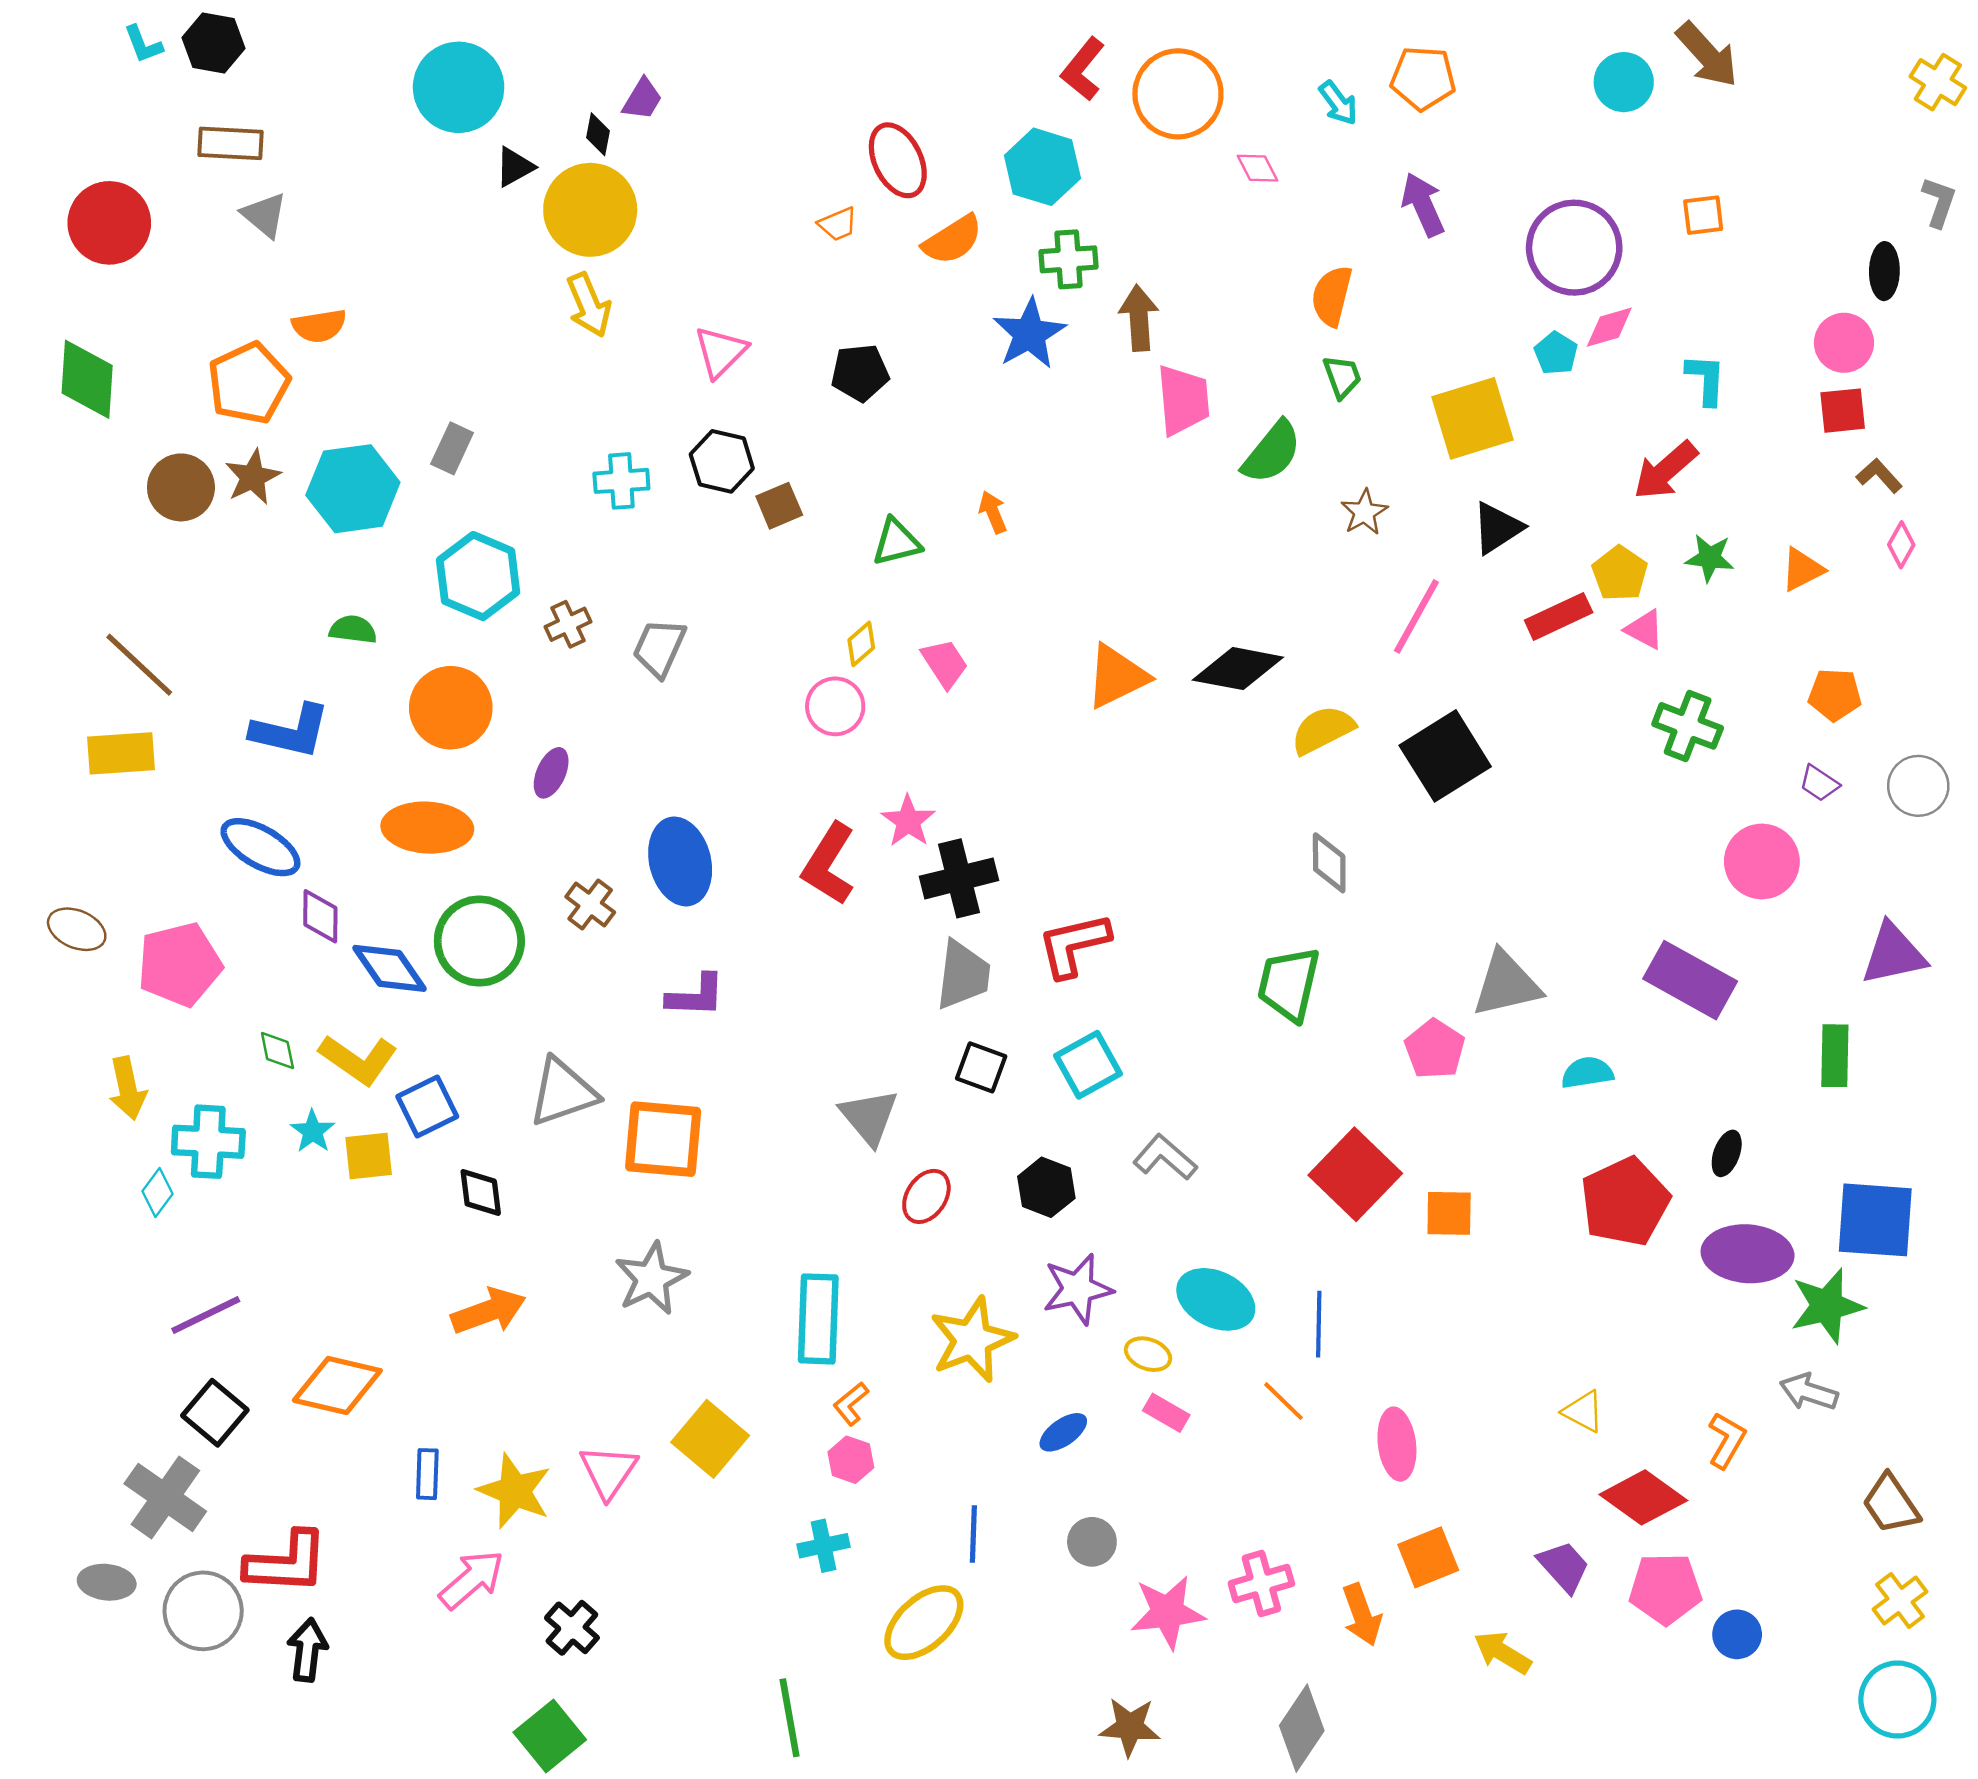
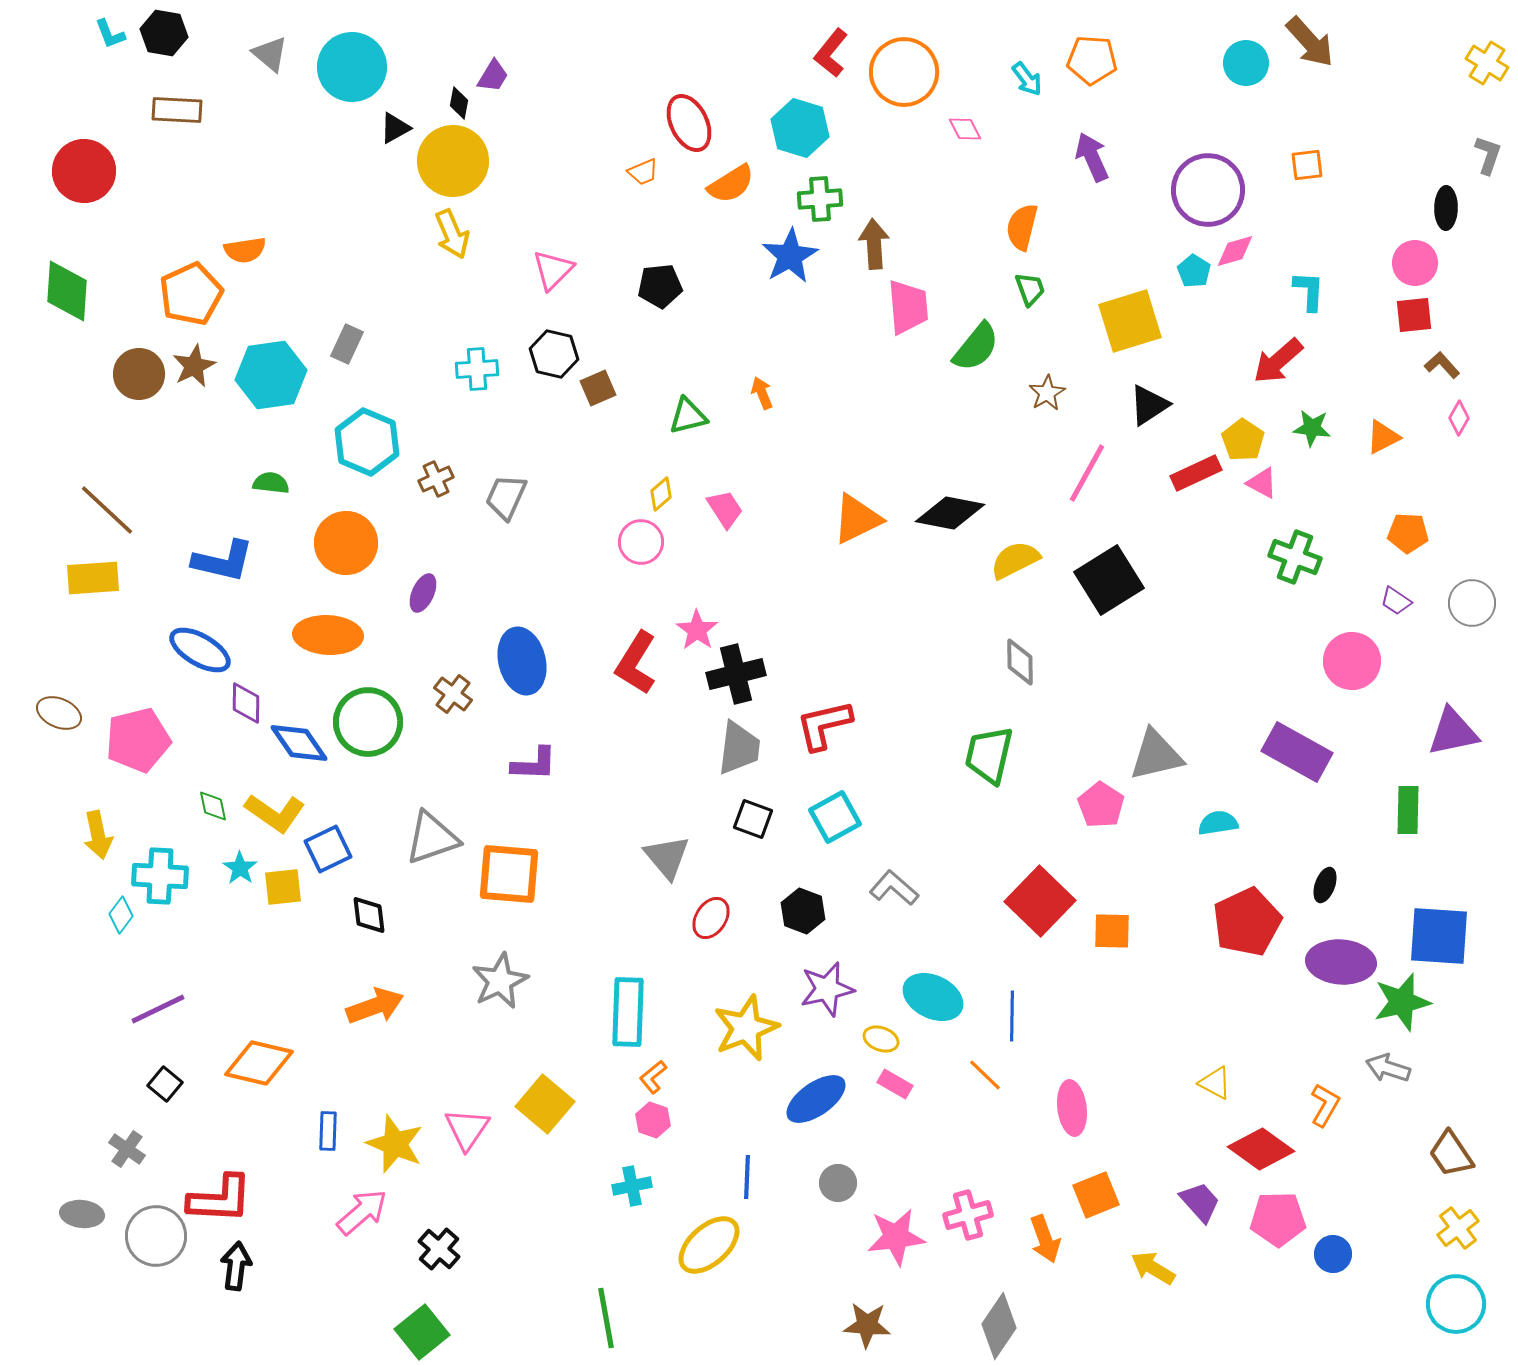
gray triangle: (264, 215) -> (270, 54), moved
black square: (215, 1413) -> (165, 1084), size x0.7
blue ellipse: (1063, 1432) -> (816, 1099), size x1.6
gray cross: (165, 1497) -> (127, 1149), size x0.6

